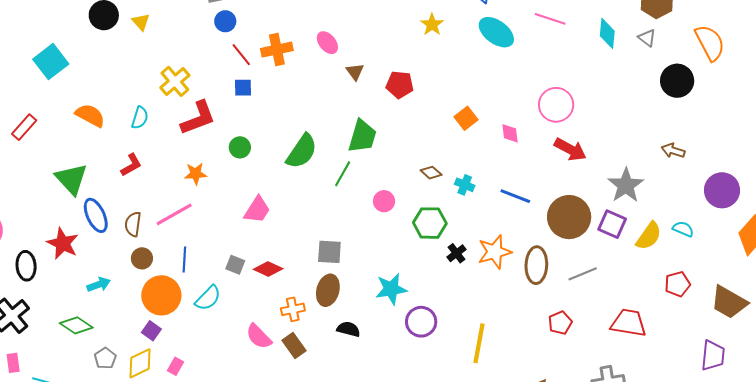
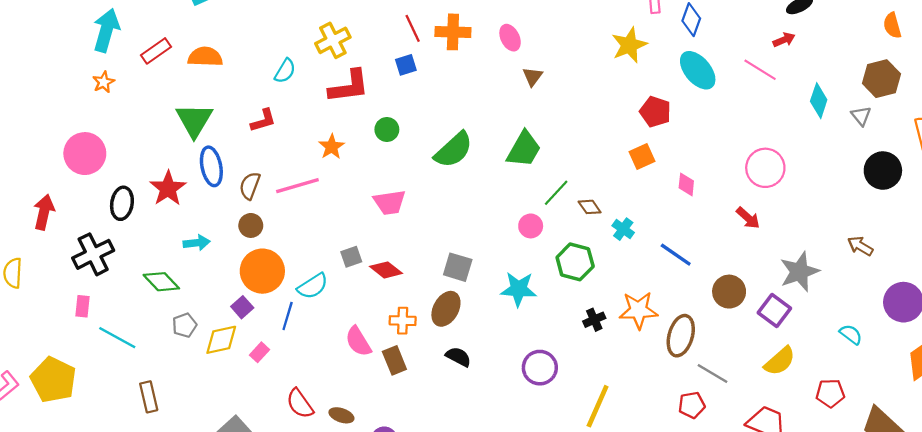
yellow star: (432, 25) -> (629, 45), size x1.4
red pentagon: (400, 85) -> (655, 112), moved
blue square: (243, 88) -> (406, 65), turned -30
pink circle: (556, 105) -> (765, 168), moved
orange semicircle: (90, 115) -> (205, 57), moved, turned -40
red arrow: (570, 149) -> (748, 218), size x0.7
orange star: (196, 174) -> (332, 147), turned 30
green line: (343, 174) -> (556, 193), moved
pink trapezoid: (257, 210) -> (390, 202), turned 36
brown circle: (569, 217) -> (729, 292), size x0.7
yellow semicircle: (649, 236) -> (780, 361), moved
black cross: (456, 253) -> (594, 320), moved
blue line: (184, 260) -> (288, 316), moved
gray square: (235, 265) -> (351, 257), turned 36
gray line: (583, 274) -> (712, 373), moved, turned 40
cyan star: (391, 289) -> (519, 289), moved

